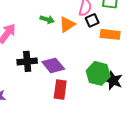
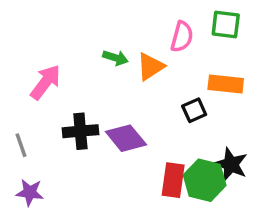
black square: (92, 20) -> (194, 110), moved
green hexagon: (98, 73) -> (205, 180), moved
red rectangle: (60, 89) -> (173, 180), moved

